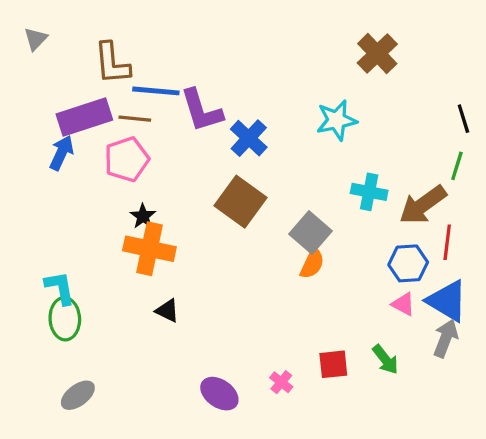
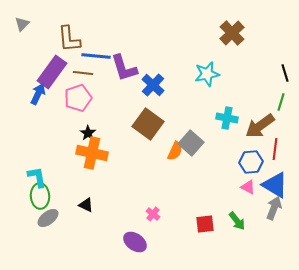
purple rectangle: (84, 117) -> (52, 72), turned -36
orange semicircle: (312, 263) -> (175, 151), moved
black triangle: (167, 311) -> (86, 205), moved
pink cross: (281, 382) -> (153, 214), moved
gray ellipse: (78, 395) -> (48, 218), moved

